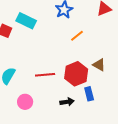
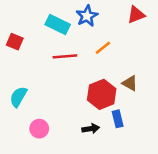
cyan rectangle: (26, 21) -> (58, 25), moved
red line: (45, 75) -> (65, 56), moved

